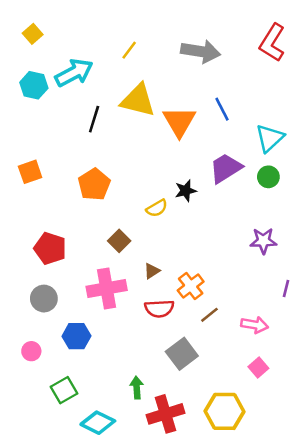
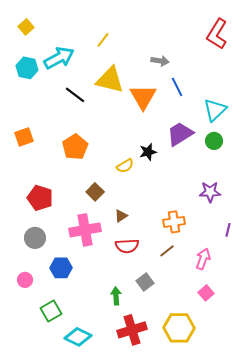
gray arrow: (201, 51) -> (160, 61), moved, size x0.6
black line: (94, 119) -> (75, 95), turned -70
orange cross: (191, 286) -> (174, 222), moved, turned 30
pink arrow: (255, 325) -> (203, 259), turned -80
gray square: (182, 354) -> (145, 282), size x0.7
green arrow: (137, 388) -> (116, 296), moved

